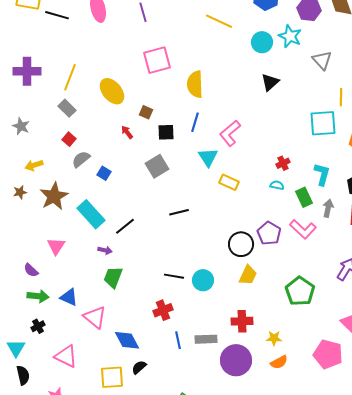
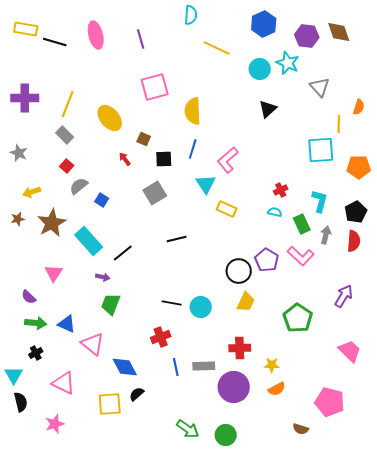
pink pentagon: (328, 354) -> (330, 402), moved

